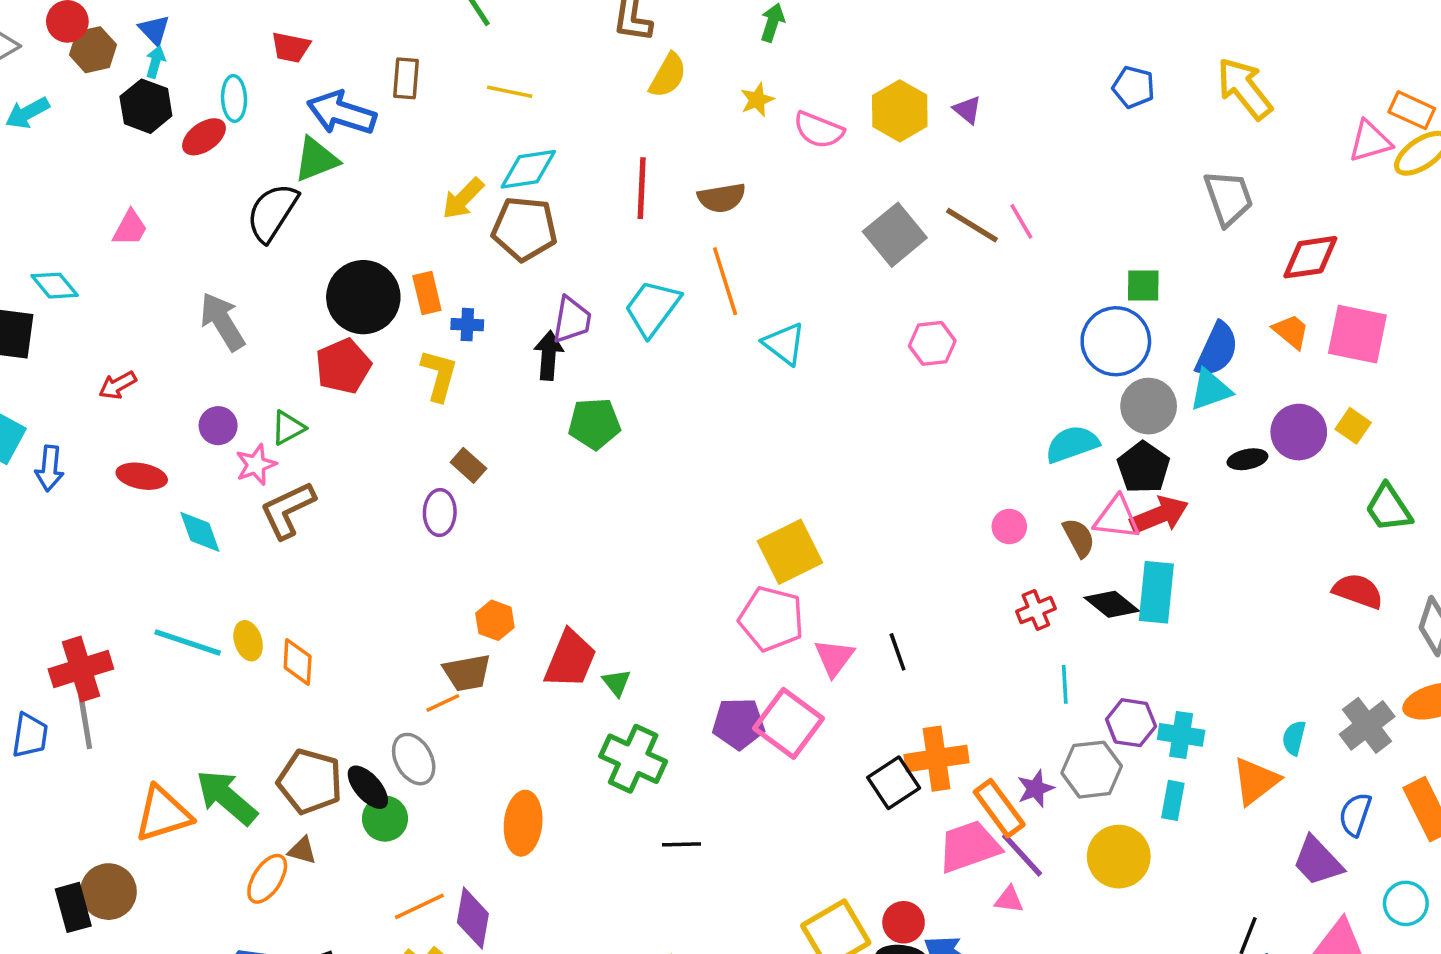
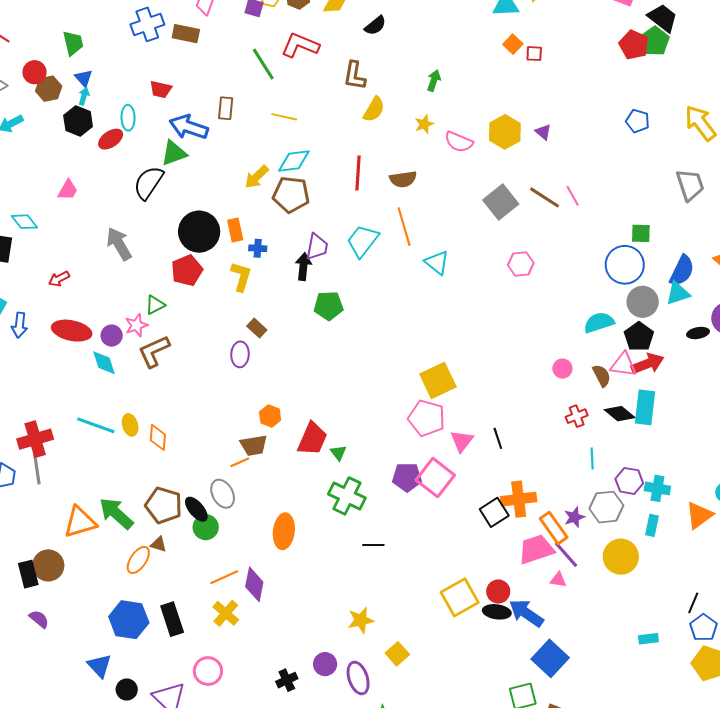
purple circle: (218, 426) -> (112, 336), moved
red ellipse: (142, 476) -> (72, 331), size x1.4

